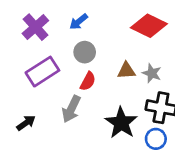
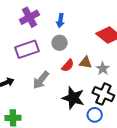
blue arrow: (79, 22) -> (60, 21), turned -56
red semicircle: (88, 81) -> (68, 66), moved
black star: (121, 123) -> (73, 98), turned -30

